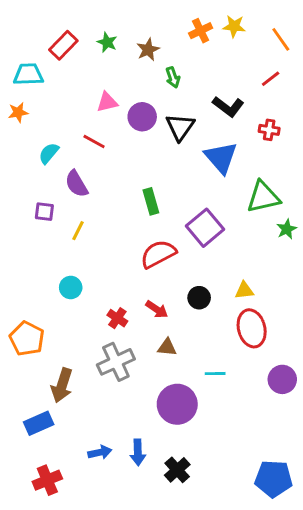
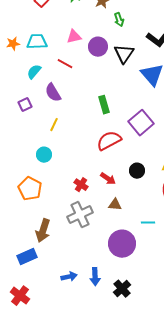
cyan trapezoid: (28, 74) -> (37, 42), moved
purple square: (44, 212) -> (25, 105), moved, turned -32
cyan circle: (71, 287) -> (44, 155), moved
orange pentagon: (27, 339) -> (30, 189), moved
red cross: (47, 480) -> (20, 296), moved, turned -30

